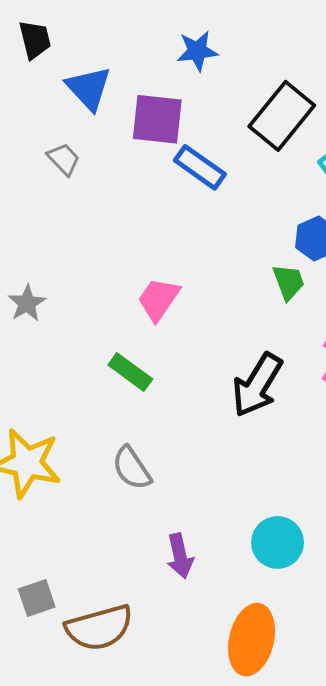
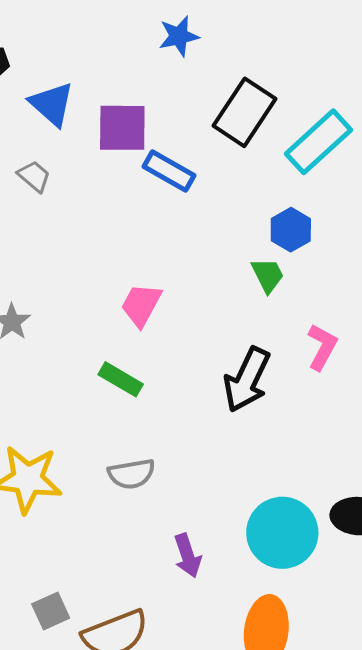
blue star: (197, 51) -> (179, 36), moved
gray semicircle: (132, 468) -> (131, 474), turned -60
cyan circle: (278, 542) -> (282, 533), size x1.4

